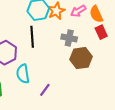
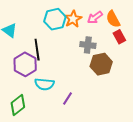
black line: (32, 37) -> (37, 50), moved
cyan semicircle: (23, 74) -> (44, 84), turned -72

